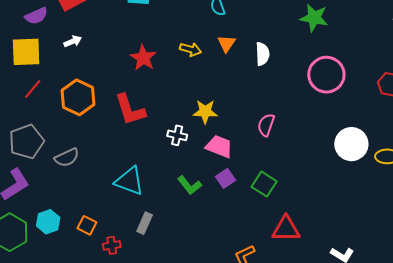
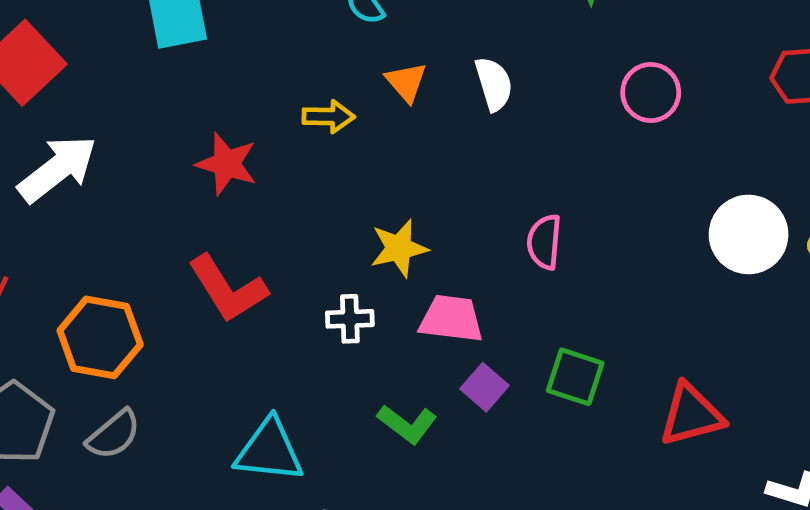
white arrow: (73, 41) -> (57, 169), size x2.0
pink circle: (326, 75) -> (651, 92), size x0.7
orange hexagon: (78, 97) -> (100, 337), moved
red triangle: (286, 229) -> (691, 415), moved

